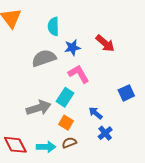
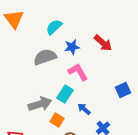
cyan semicircle: (53, 26) -> (54, 27), turned 48
blue arrow: (96, 113) -> (84, 109), moved
orange square: (66, 123) -> (57, 120), moved

